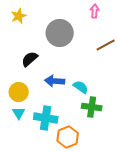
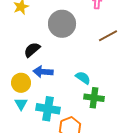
blue arrow: (55, 81) -> (43, 72), moved

